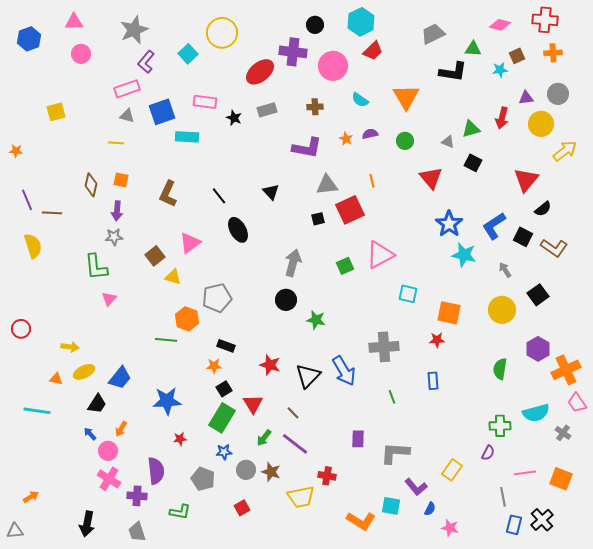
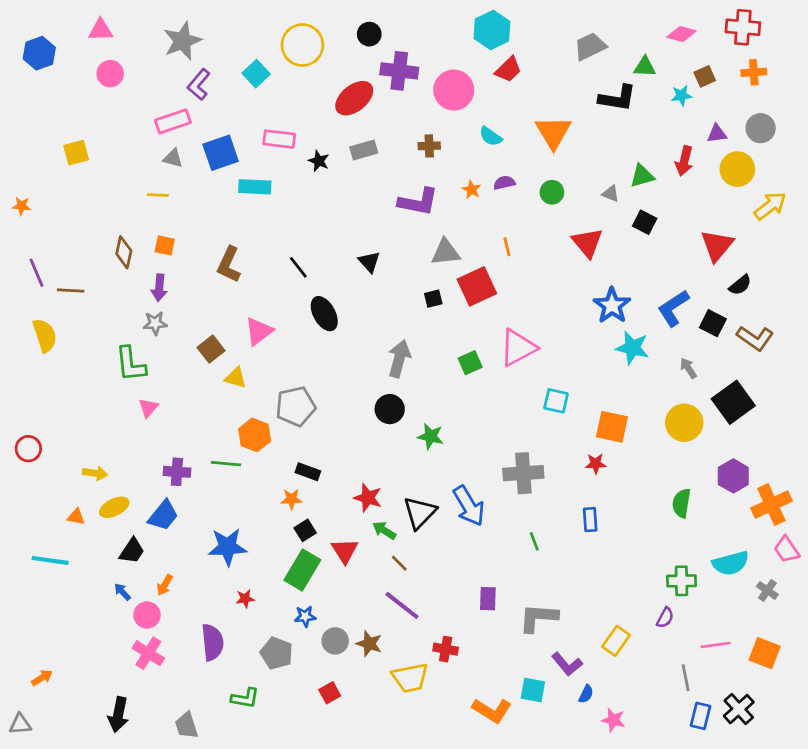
black circle: (315, 25) -> (369, 34), moved
black square: (538, 295) -> (733, 402), size x1.4
green arrow: (264, 438) -> (384, 530), moved, turned 84
purple cross: (137, 496) -> (177, 472), moved

